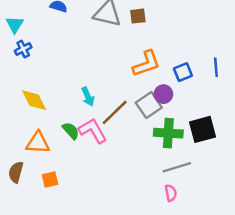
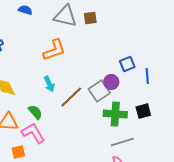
orange L-shape: (146, 64) -> (54, 50), moved
blue line: (216, 67) -> (147, 76), moved
black square: (202, 129) -> (143, 111), size x0.7
pink L-shape: (93, 131) -> (33, 133), moved

